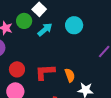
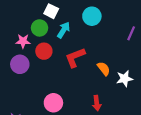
red circle: (17, 69) -> (44, 51), moved
red L-shape: (45, 72) -> (75, 58), moved

